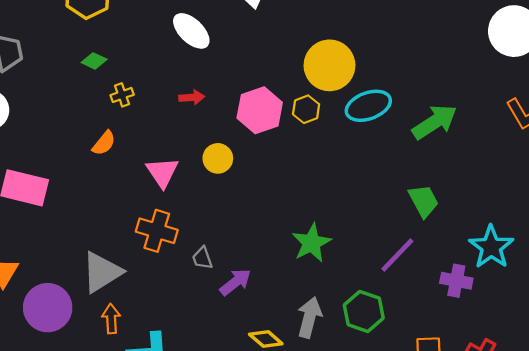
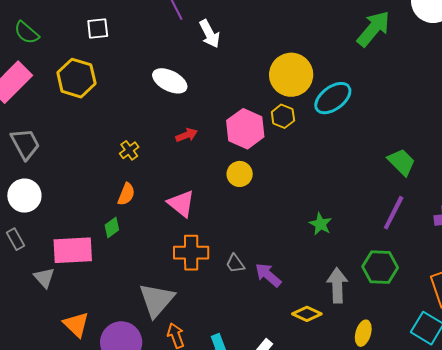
green diamond: (94, 61) -> (112, 228), moved, turned -45
green arrow: (435, 122) -> (373, 29), moved
yellow circle: (218, 158) -> (240, 174), moved
green star: (311, 243) -> (320, 224), size x0.7
purple arrow: (235, 282) -> (268, 275), turned -84

